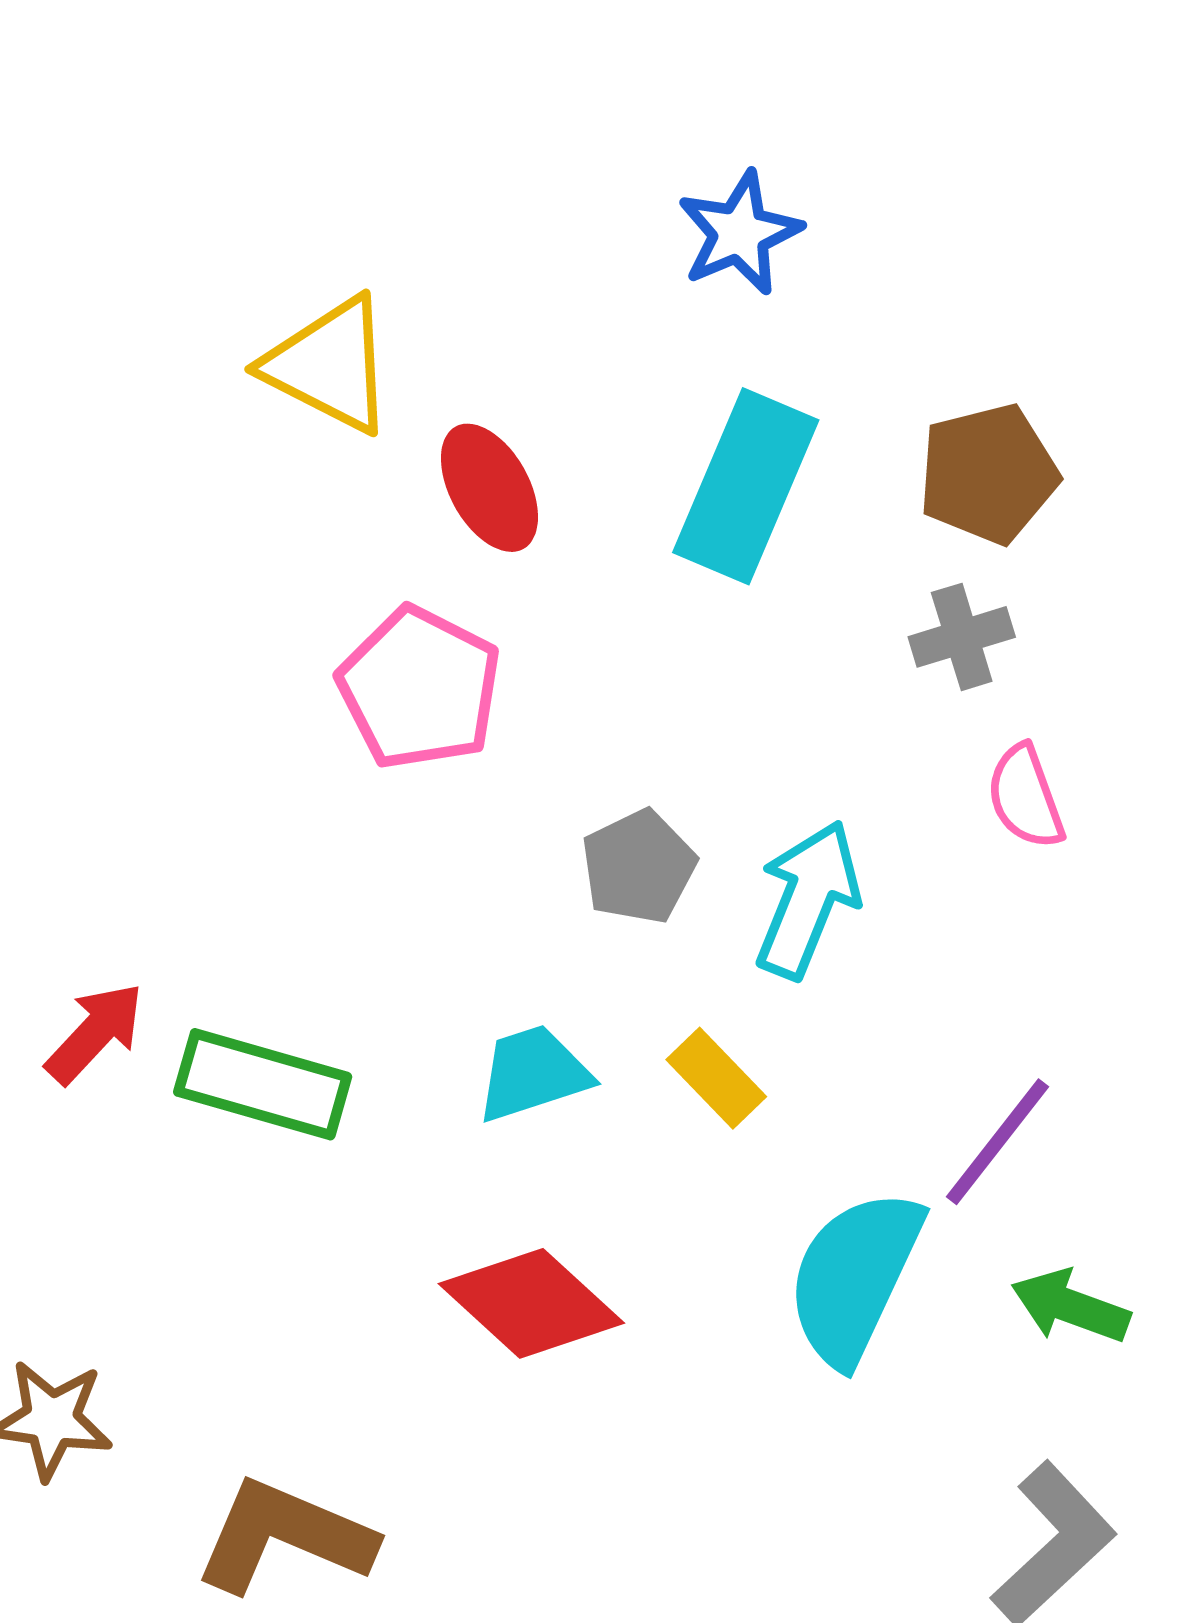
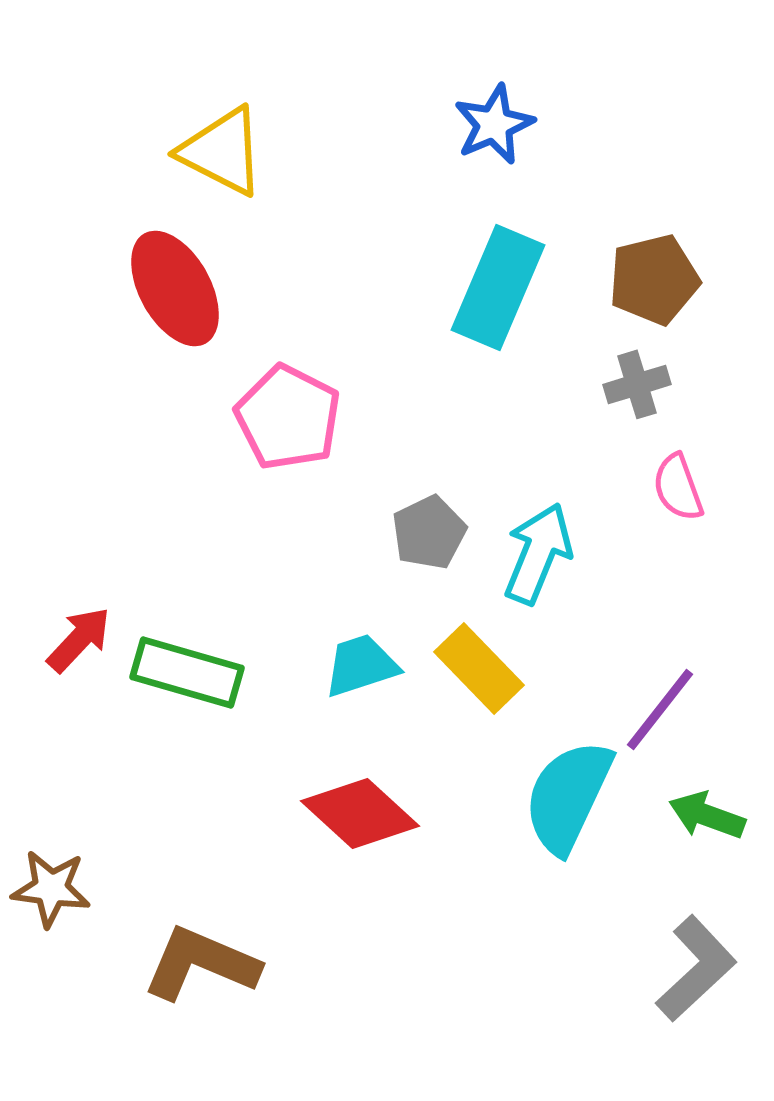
yellow triangle: (329, 365) -> (222, 151), moved
red ellipse: (489, 488) -> (175, 288), moved, size x1.4
yellow rectangle: (716, 1078) -> (479, 668), size x1.4

